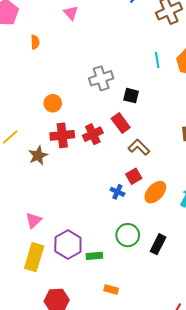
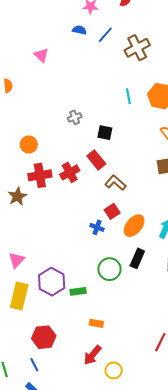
gray cross: (101, 78) -> (75, 117), size x0.6
black rectangle: (158, 244) -> (137, 258), moved

